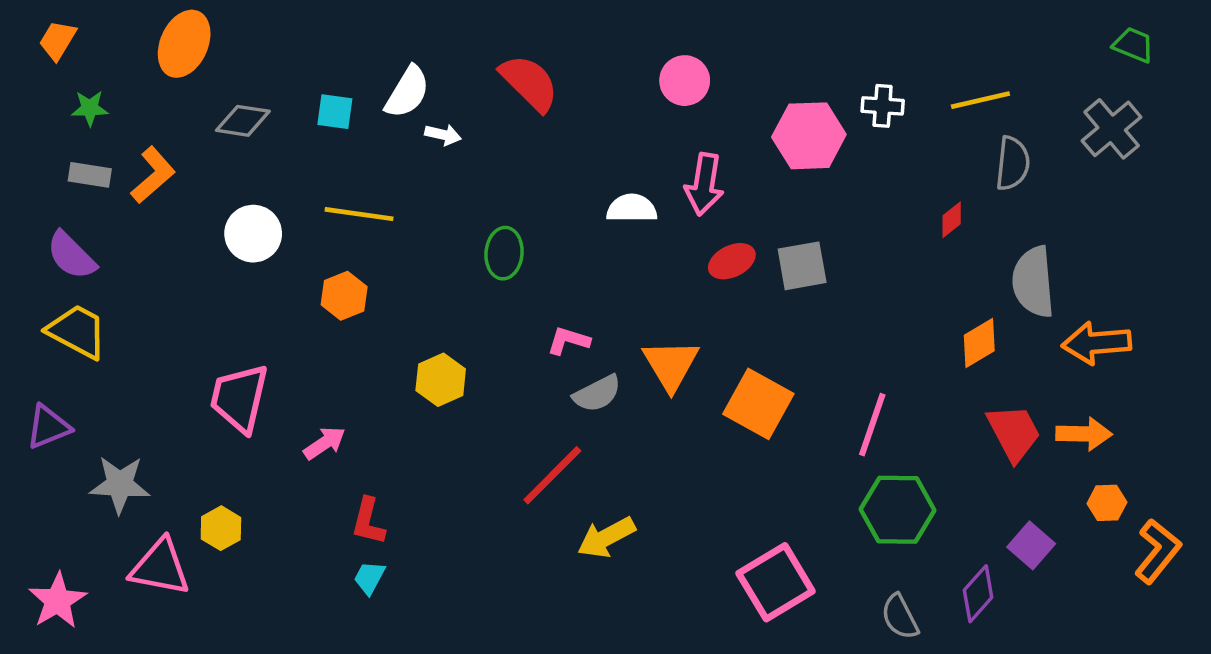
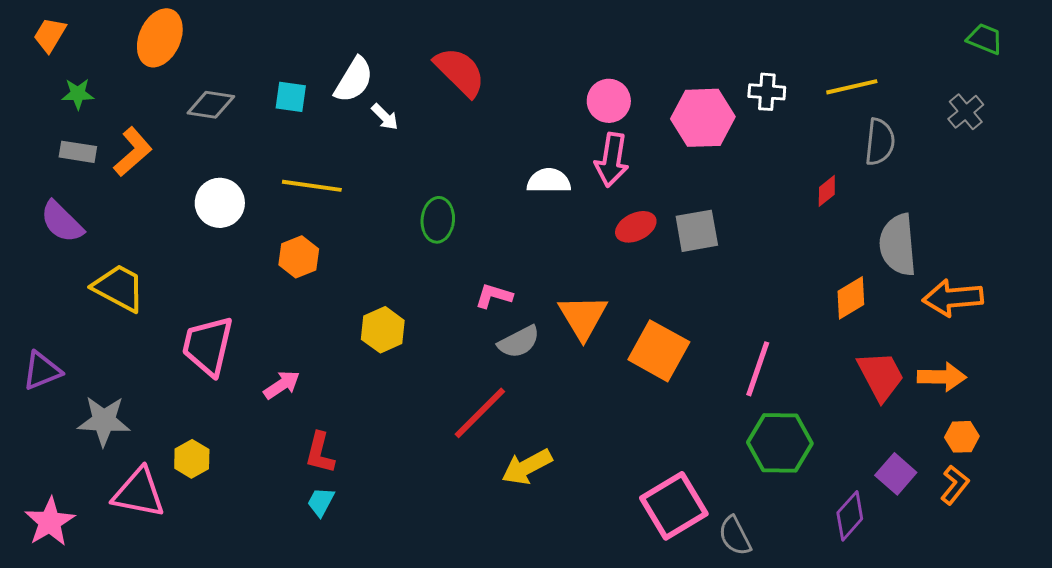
pink circle: (685, 81) -> (609, 101), moved
gray cross: (1112, 129) -> (966, 112), size x0.7
white arrow: (443, 135) -> (385, 117), turned 32
yellow trapezoid: (77, 331) -> (119, 288), moved
orange L-shape: (1158, 551) -> (955, 485), moved, size x0.7
gray semicircle: (900, 617) -> (735, 536), moved

